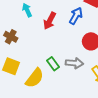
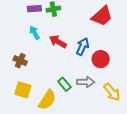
blue arrow: (76, 16) -> (83, 47), moved
red arrow: (50, 21) -> (58, 42), turned 96

